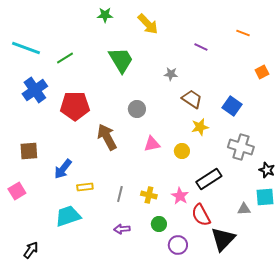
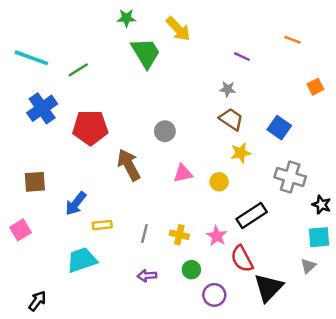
green trapezoid: (121, 60) -> (146, 53), moved
gray star: (171, 74) -> (228, 89), moved
gray triangle: (244, 209) -> (308, 266), moved, turned -40

